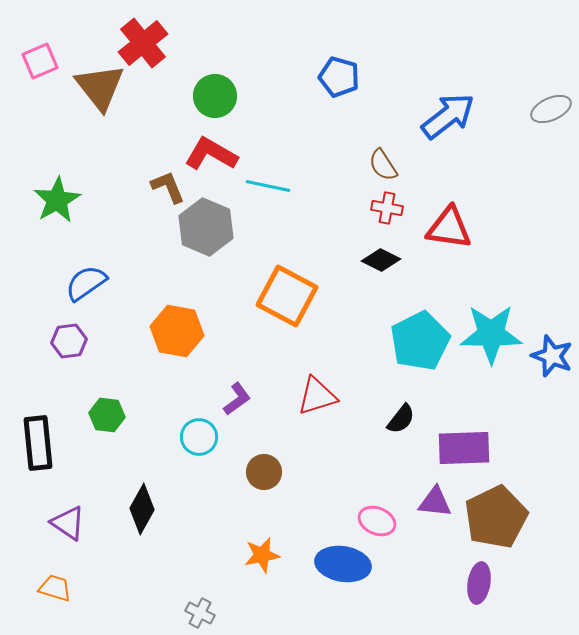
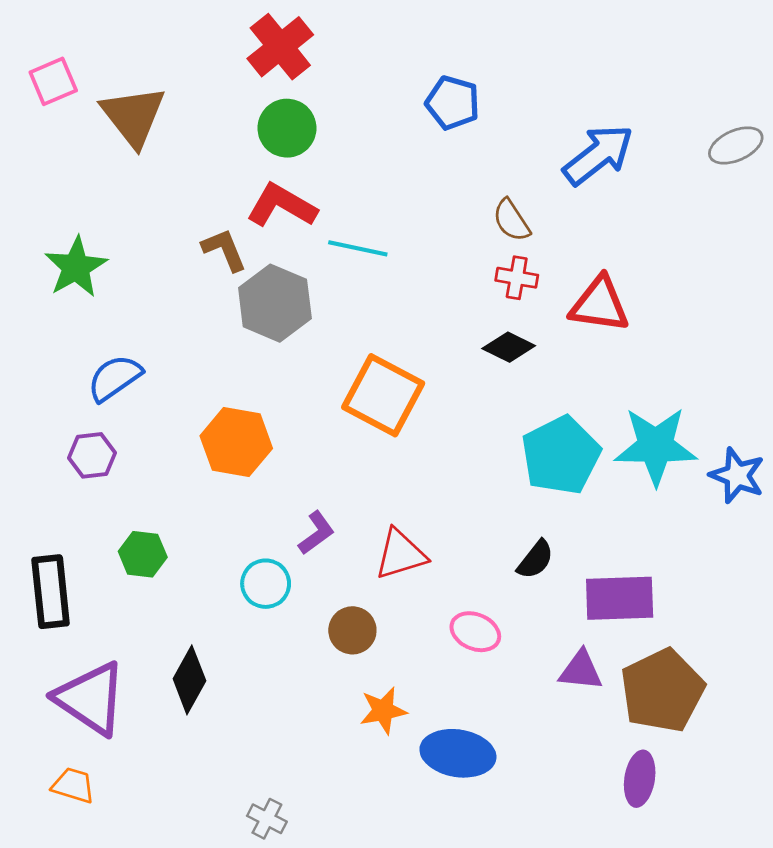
red cross: (143, 43) -> (280, 47), moved
red triangle: (317, 396) -> (401, 554), moved
pink ellipse: (377, 521) -> (475, 632), moved
purple triangle: (68, 523) -> (91, 699), size x1.6
orange star: (262, 555) -> (383, 711), moved

